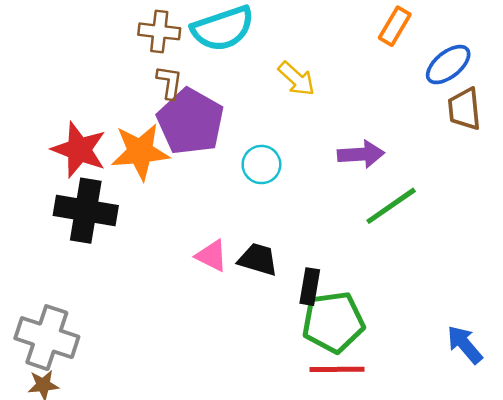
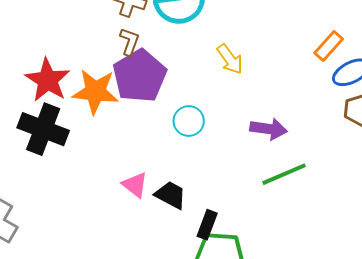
orange rectangle: (395, 26) -> (329, 46), moved

